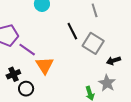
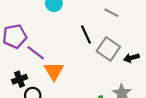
gray line: (95, 10) -> (111, 13), turned -48
black arrow: (113, 61) -> (131, 58), moved

